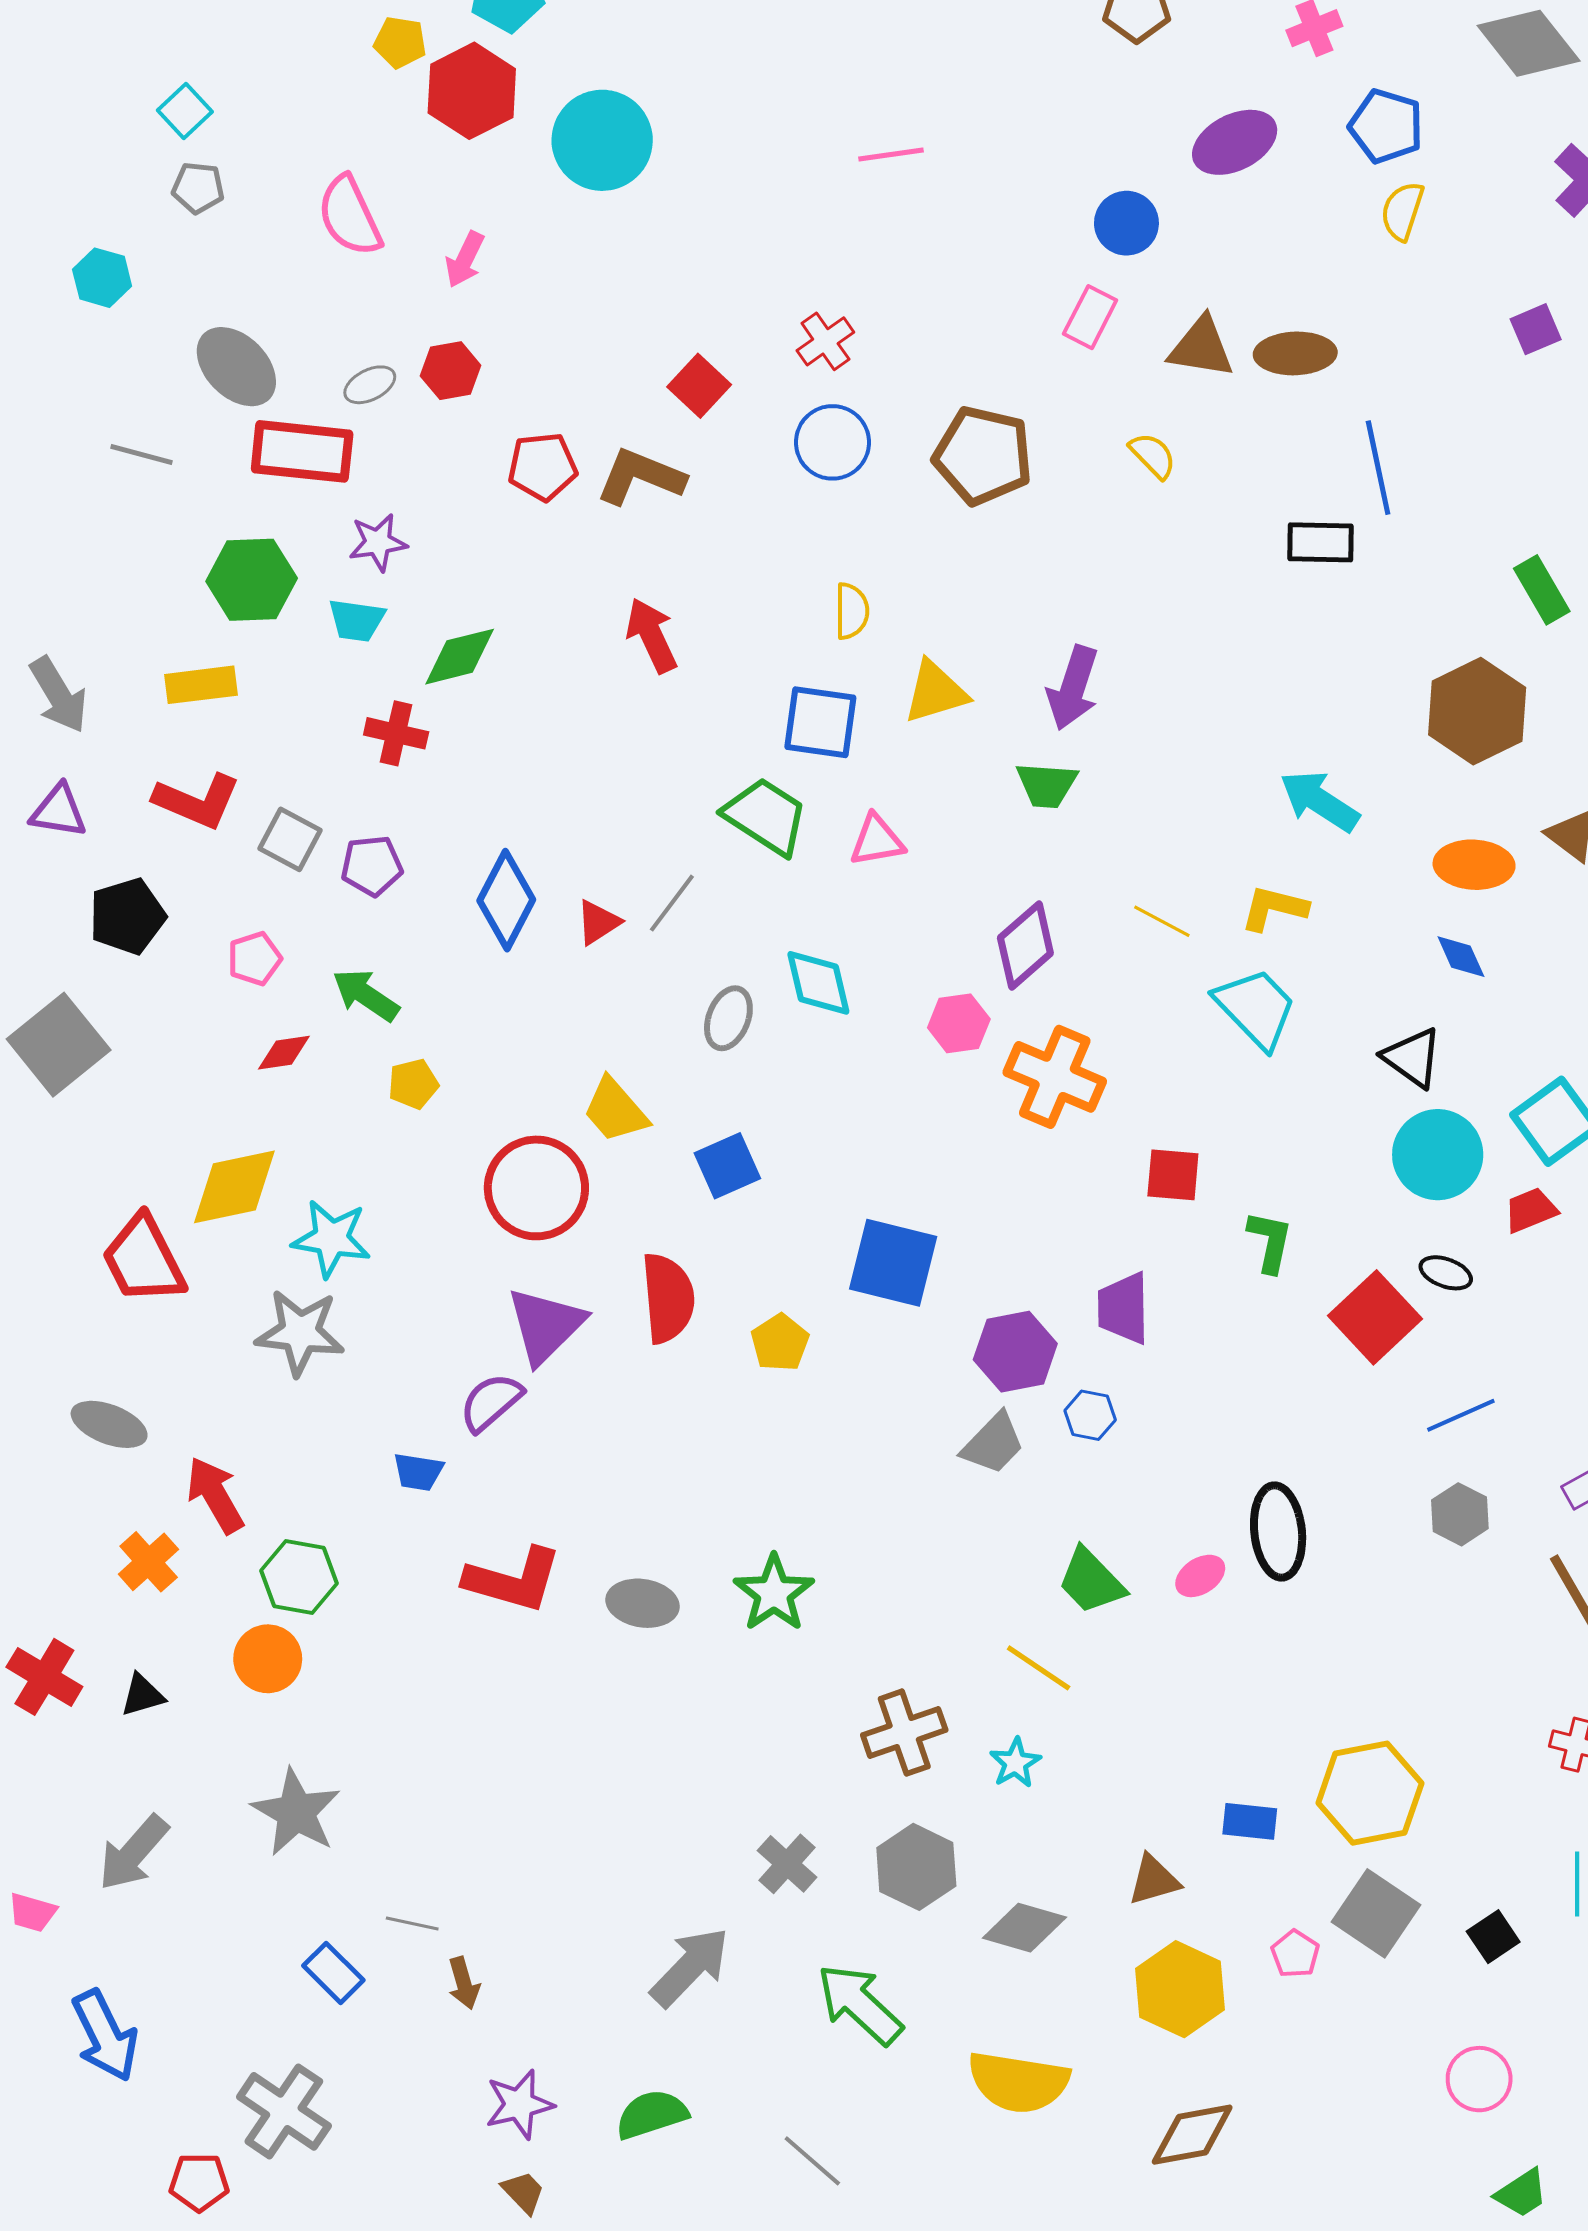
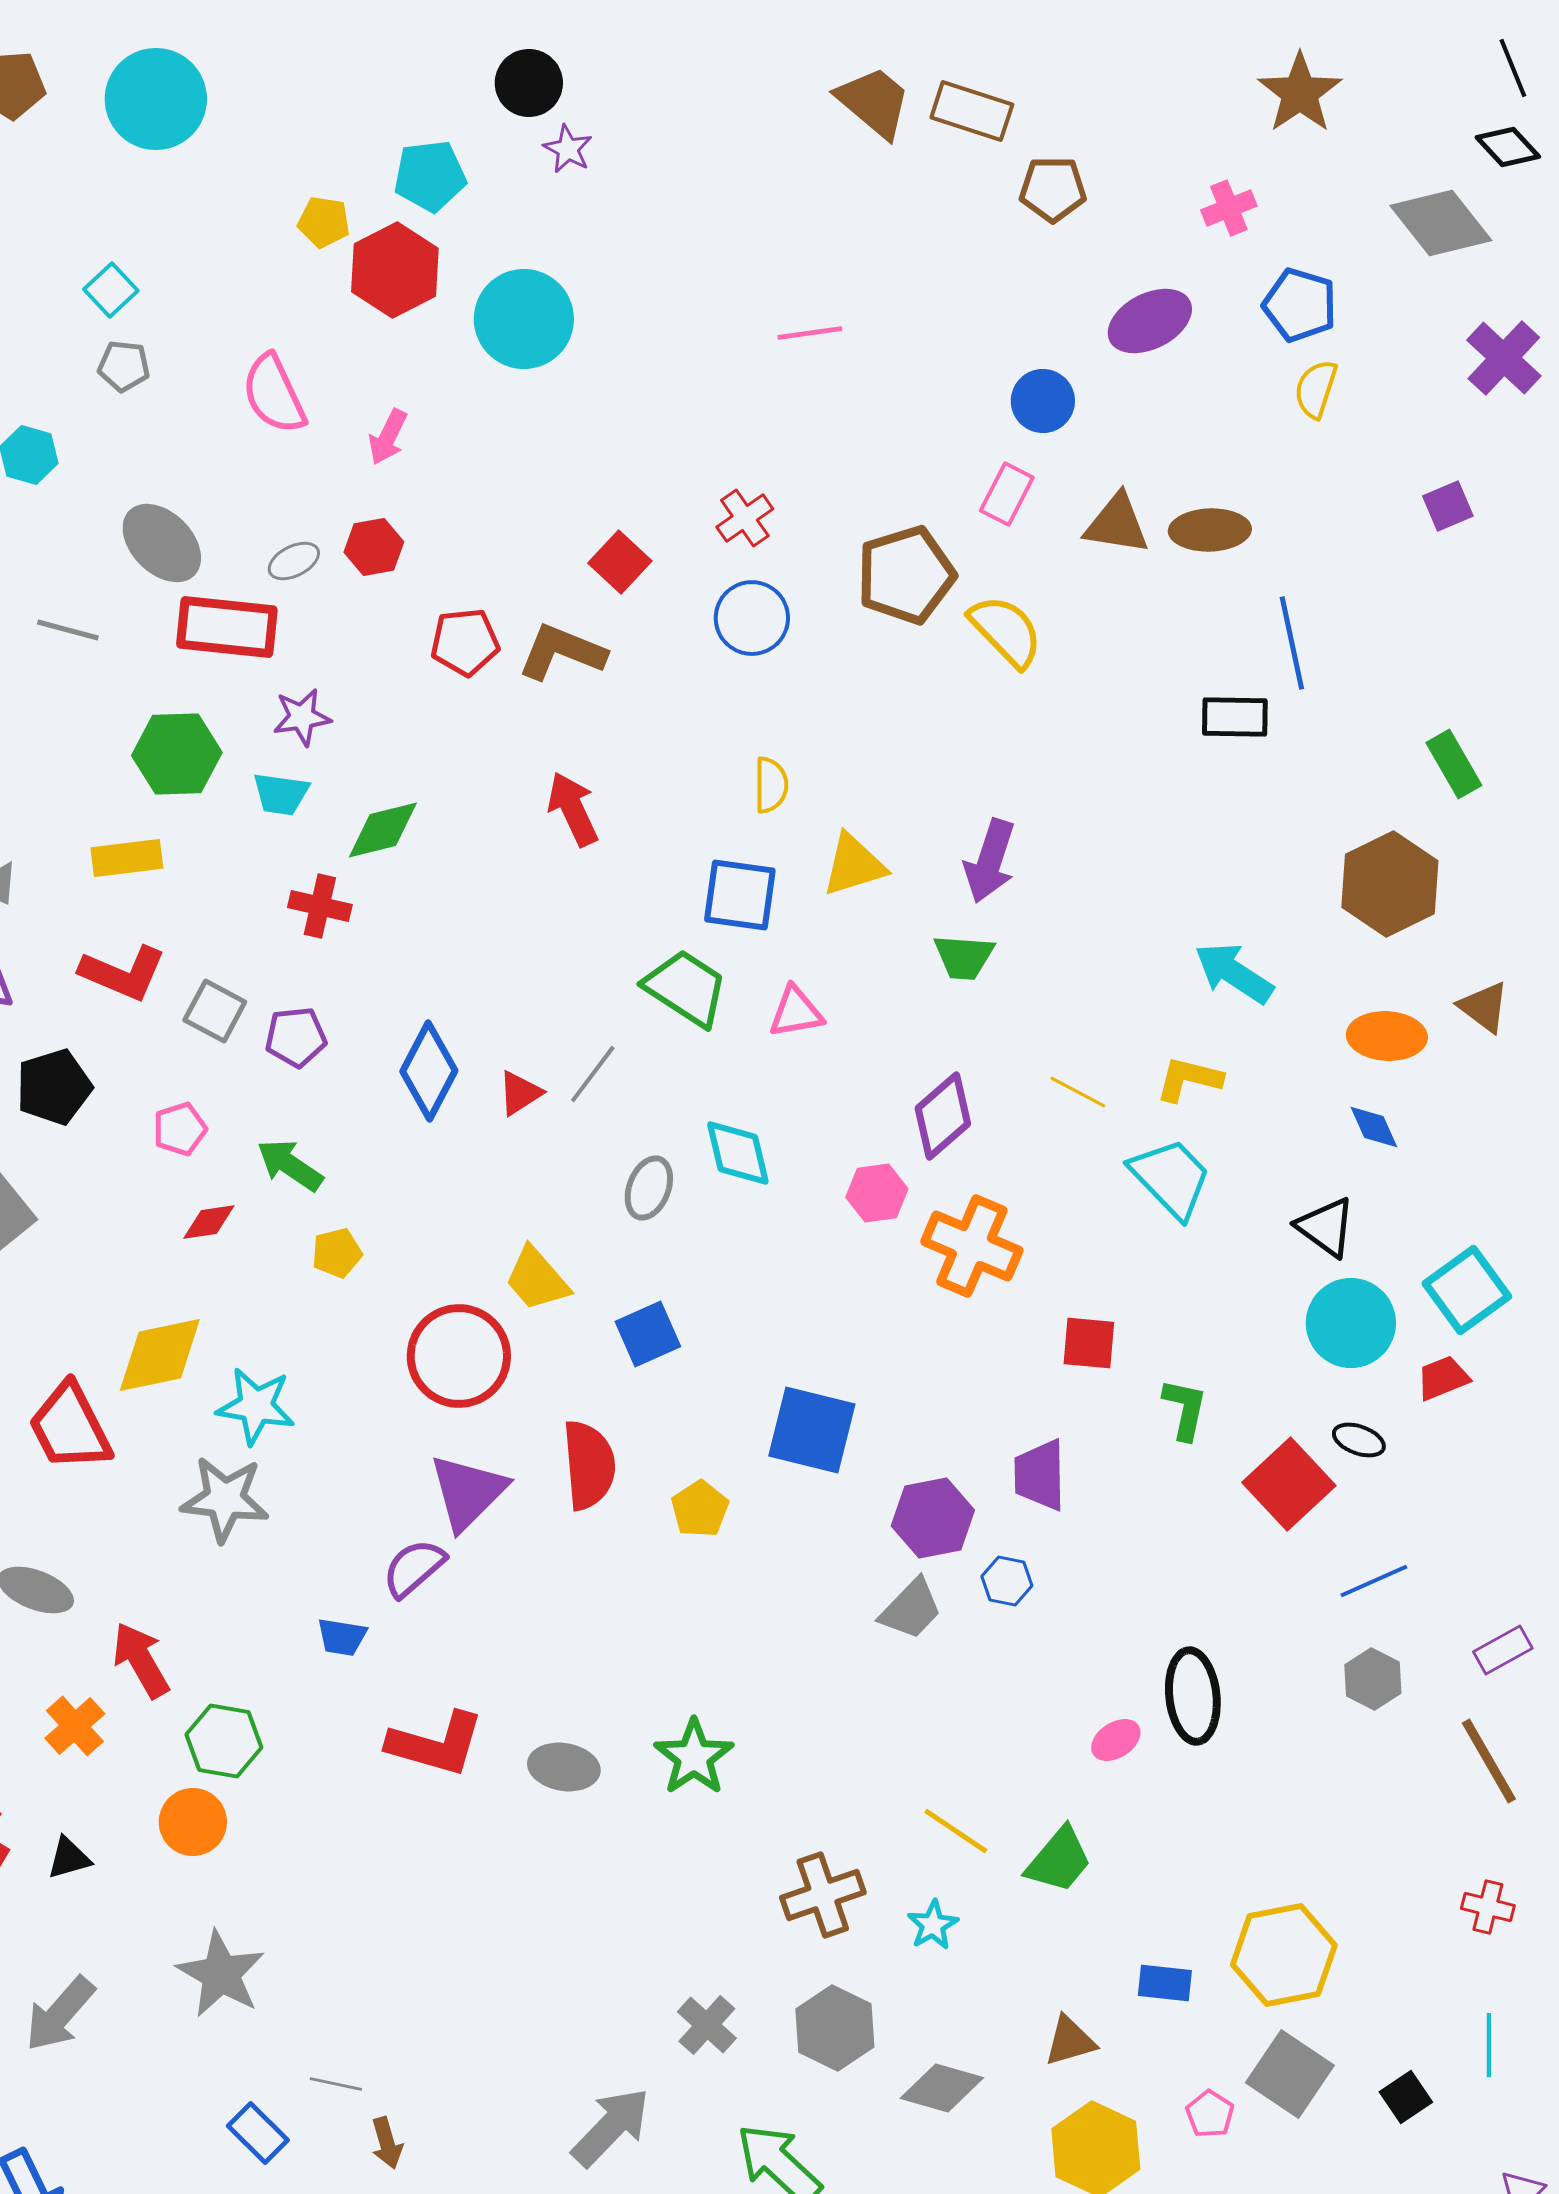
brown pentagon: (983, 456) -> (906, 575), moved, turned -30
yellow semicircle: (1153, 456) -> (1006, 631), moved, size x1.6
green trapezoid: (1091, 1581) -> (1059, 1860), moved, turned -96

